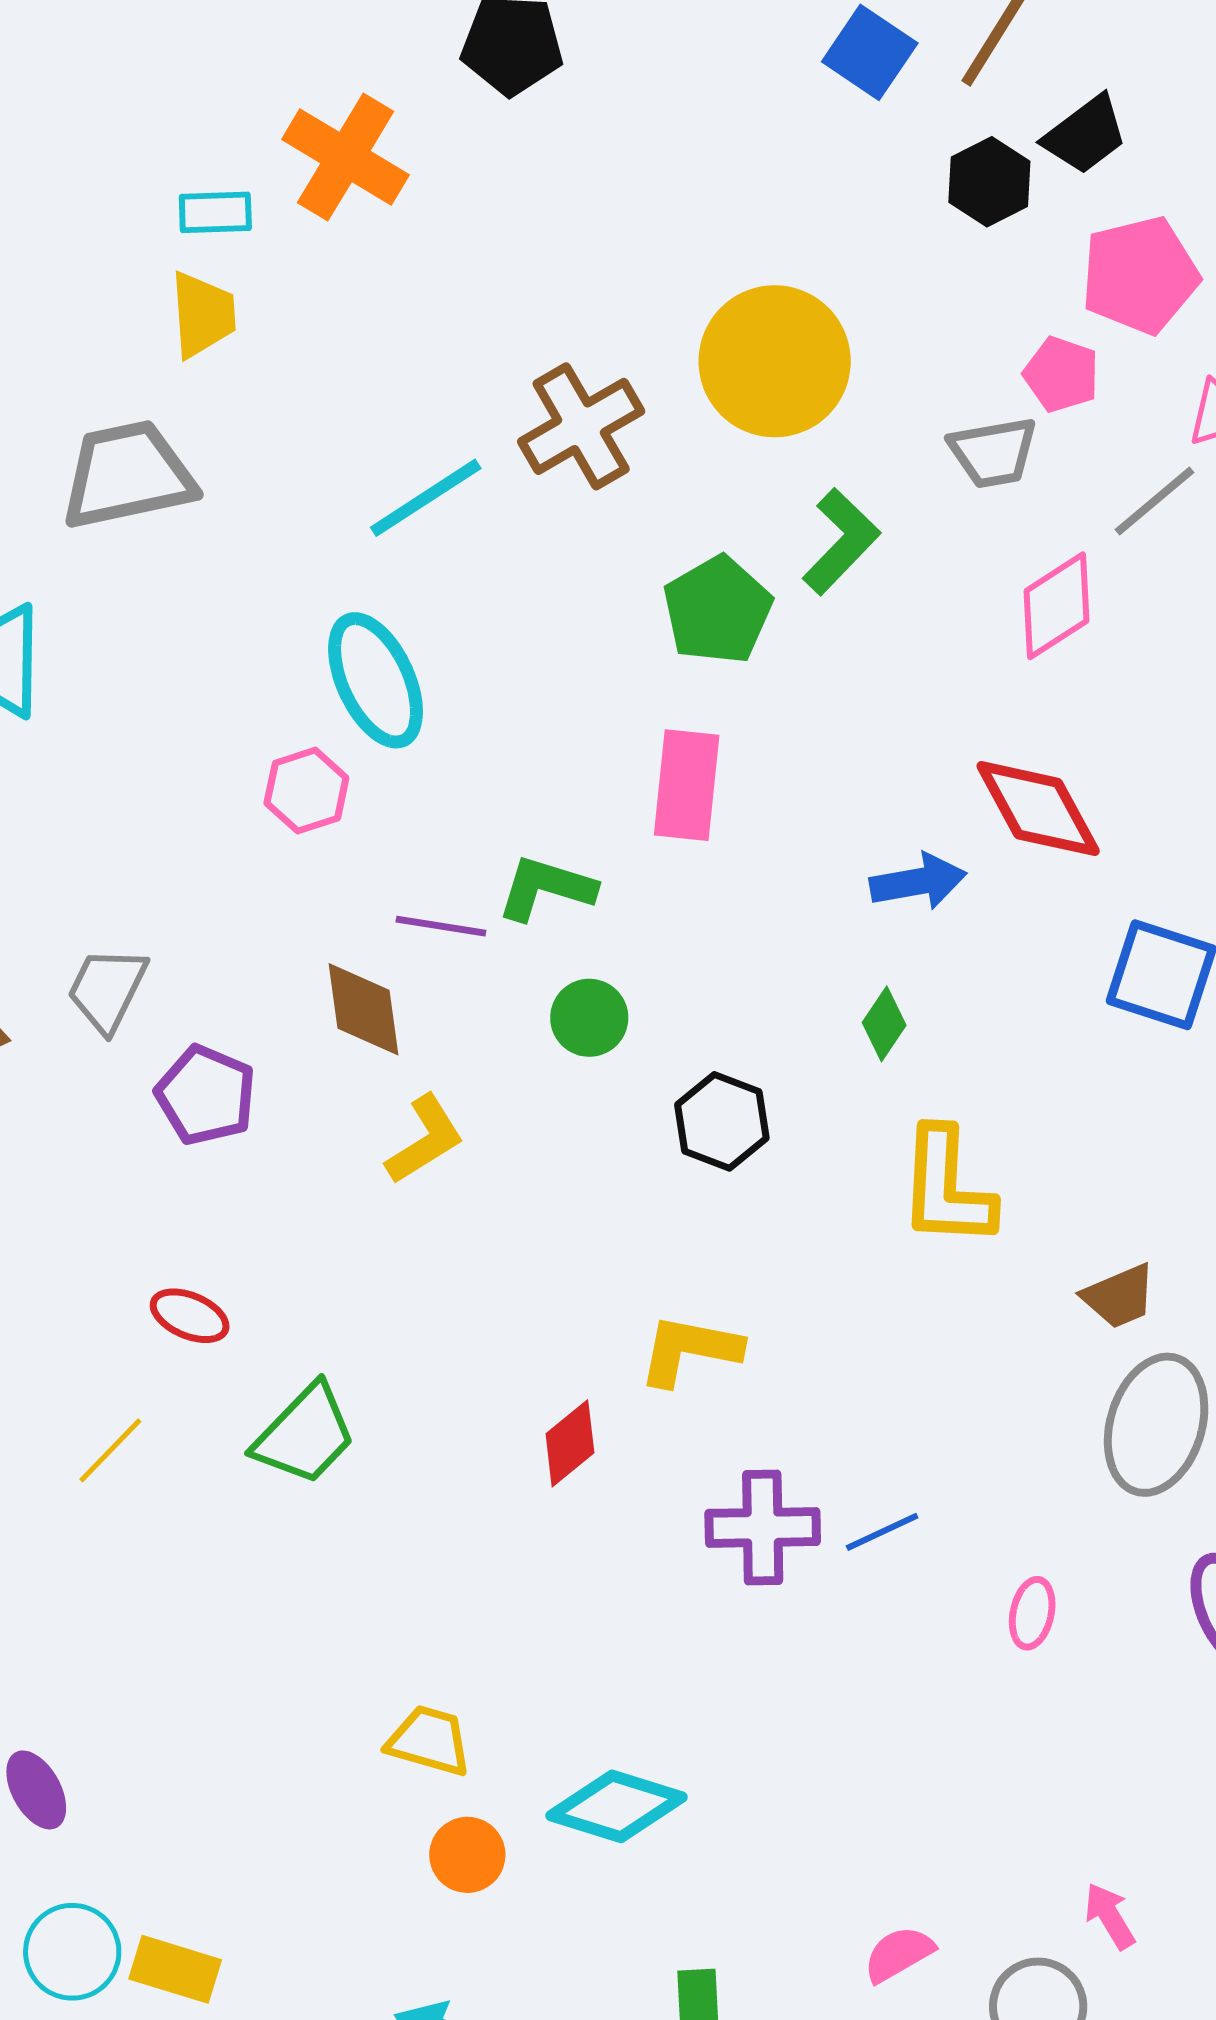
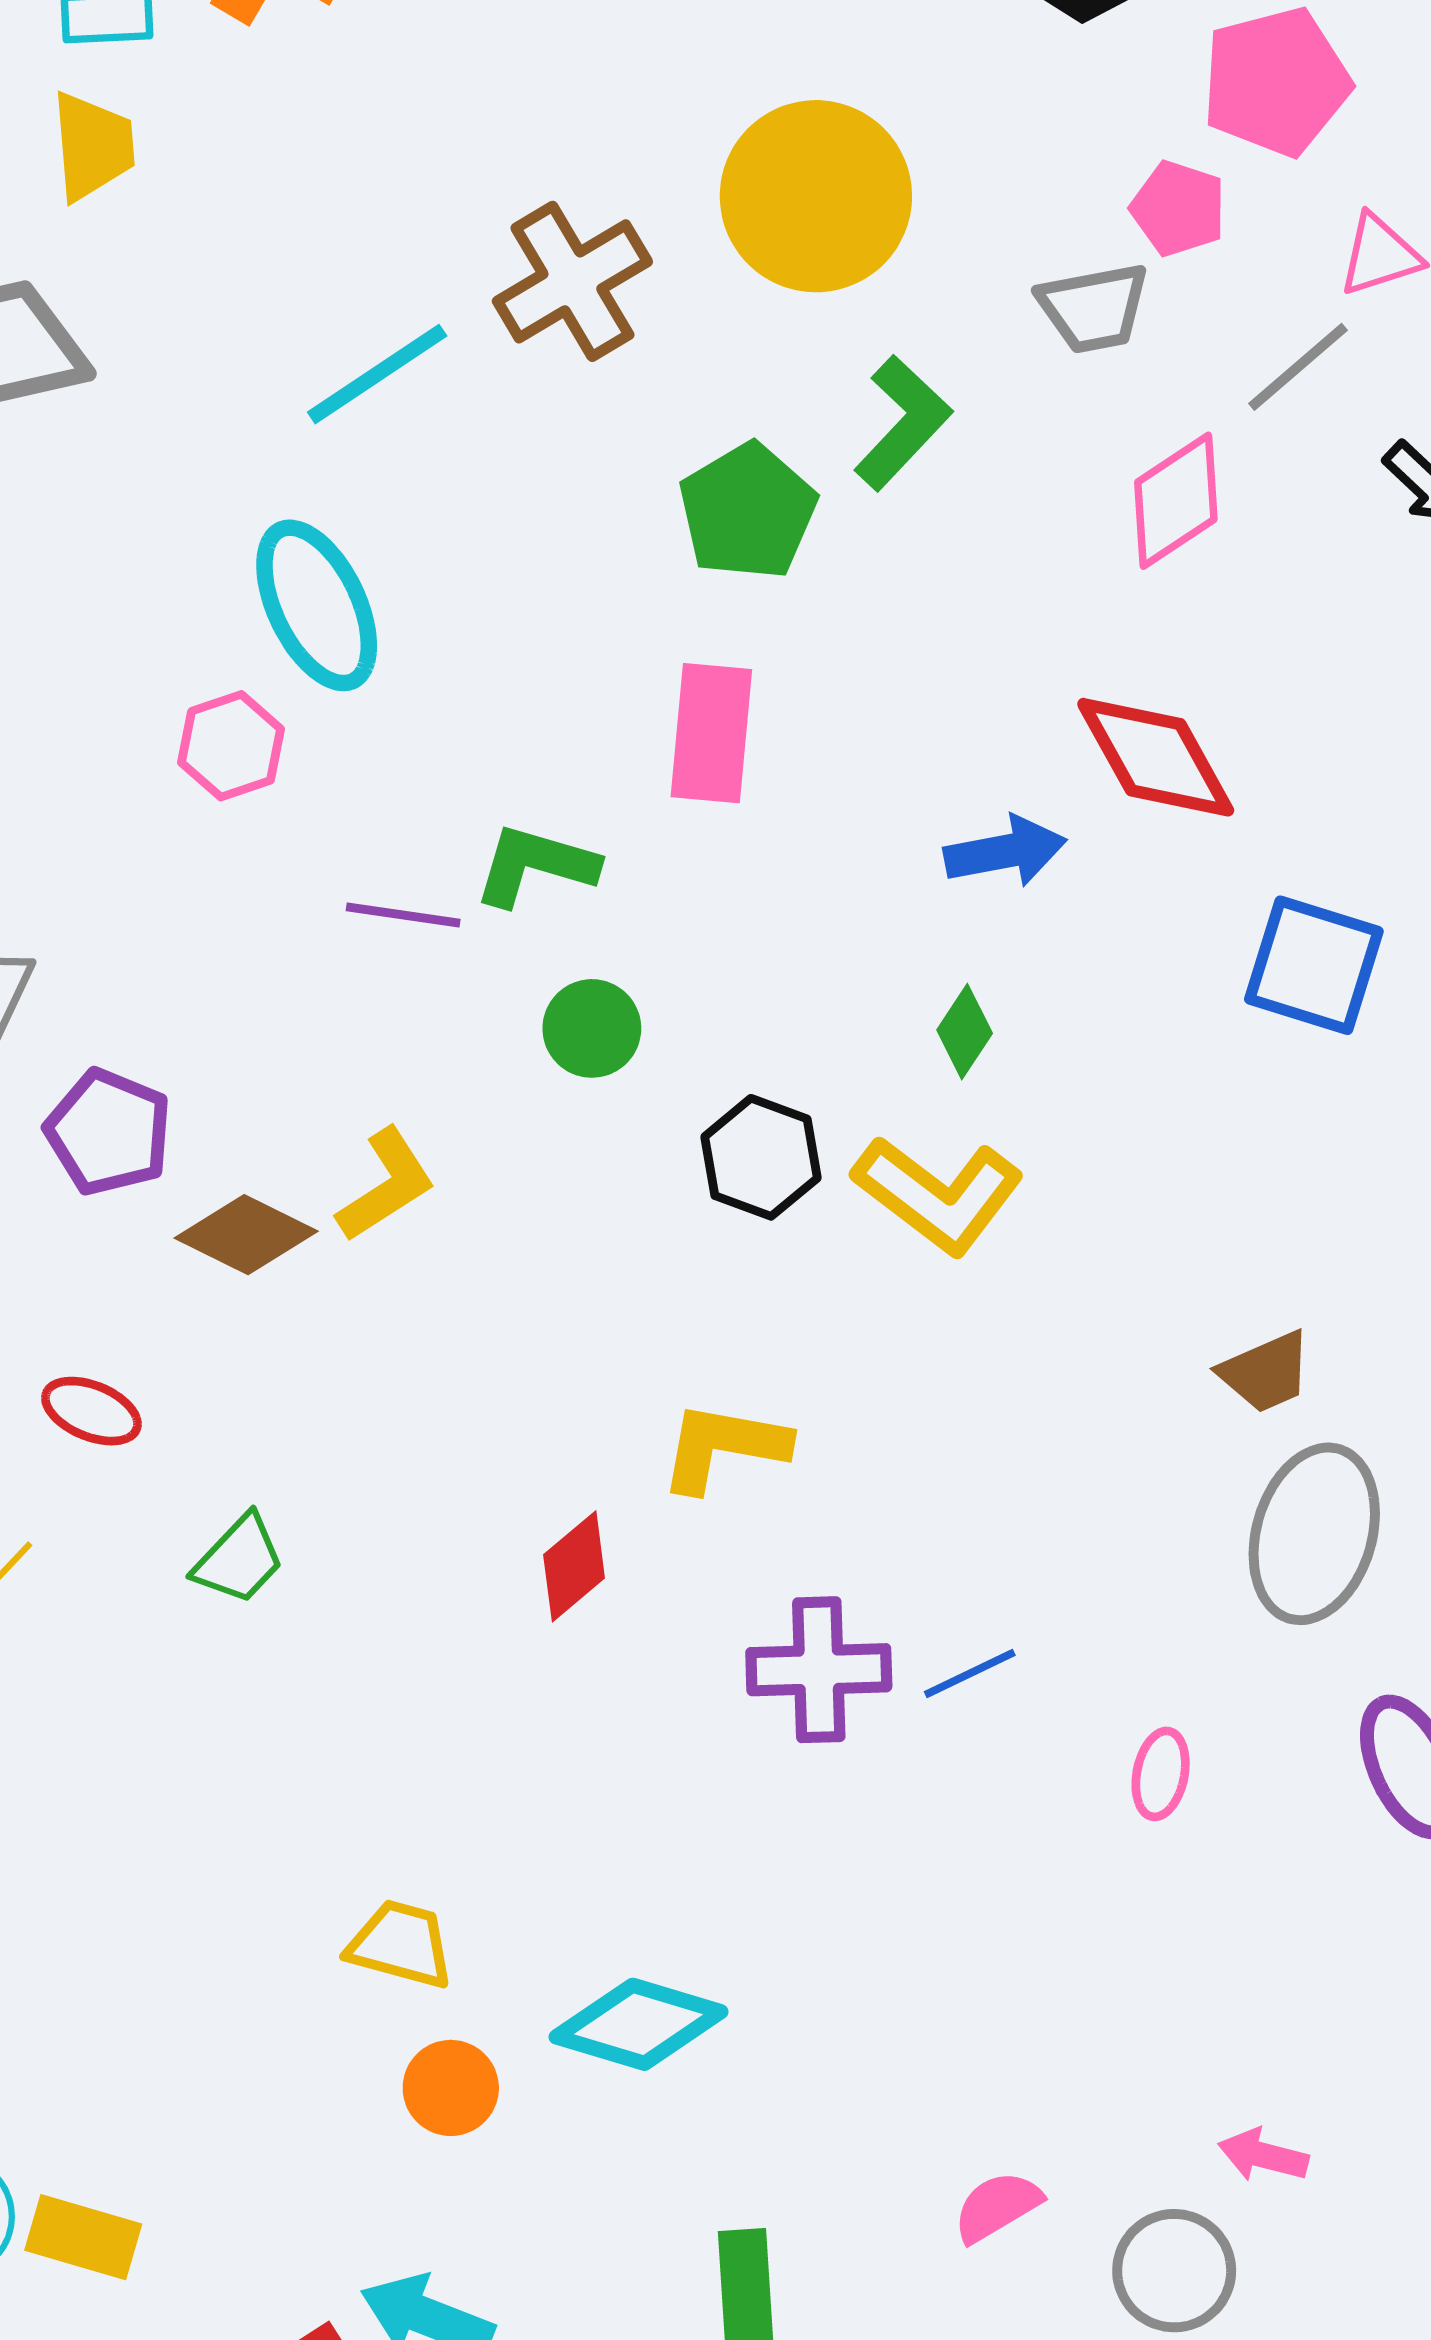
brown diamond: (364, 1009) -> (246, 1235), moved, turned -55
yellow L-shape: (947, 1187) -> (938, 1195), moved, turned -55
green trapezoid: (305, 1435) -> (239, 1559), size x0.7
pink arrow: (1110, 1916) -> (1263, 2155), turned -44

